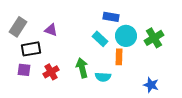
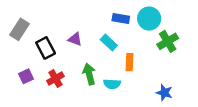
purple triangle: (51, 30) -> (75, 39), moved
cyan circle: (126, 36) -> (149, 19), moved
black rectangle: (31, 49) -> (46, 48), moved, turned 72
purple square: (24, 70) -> (26, 76), turned -32

